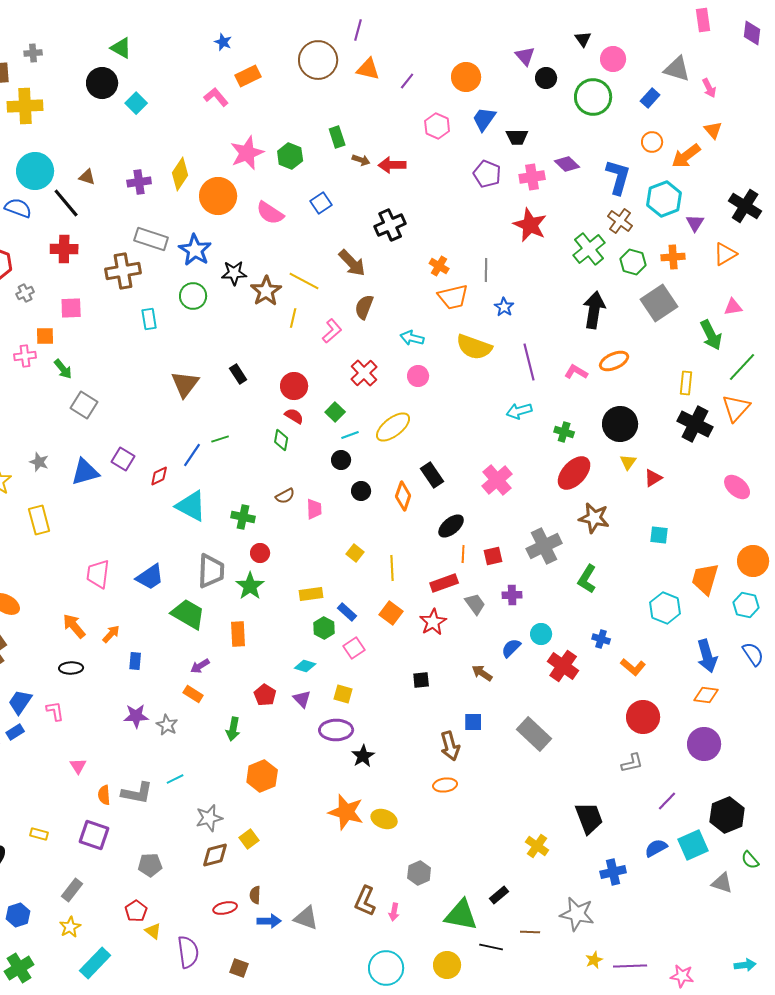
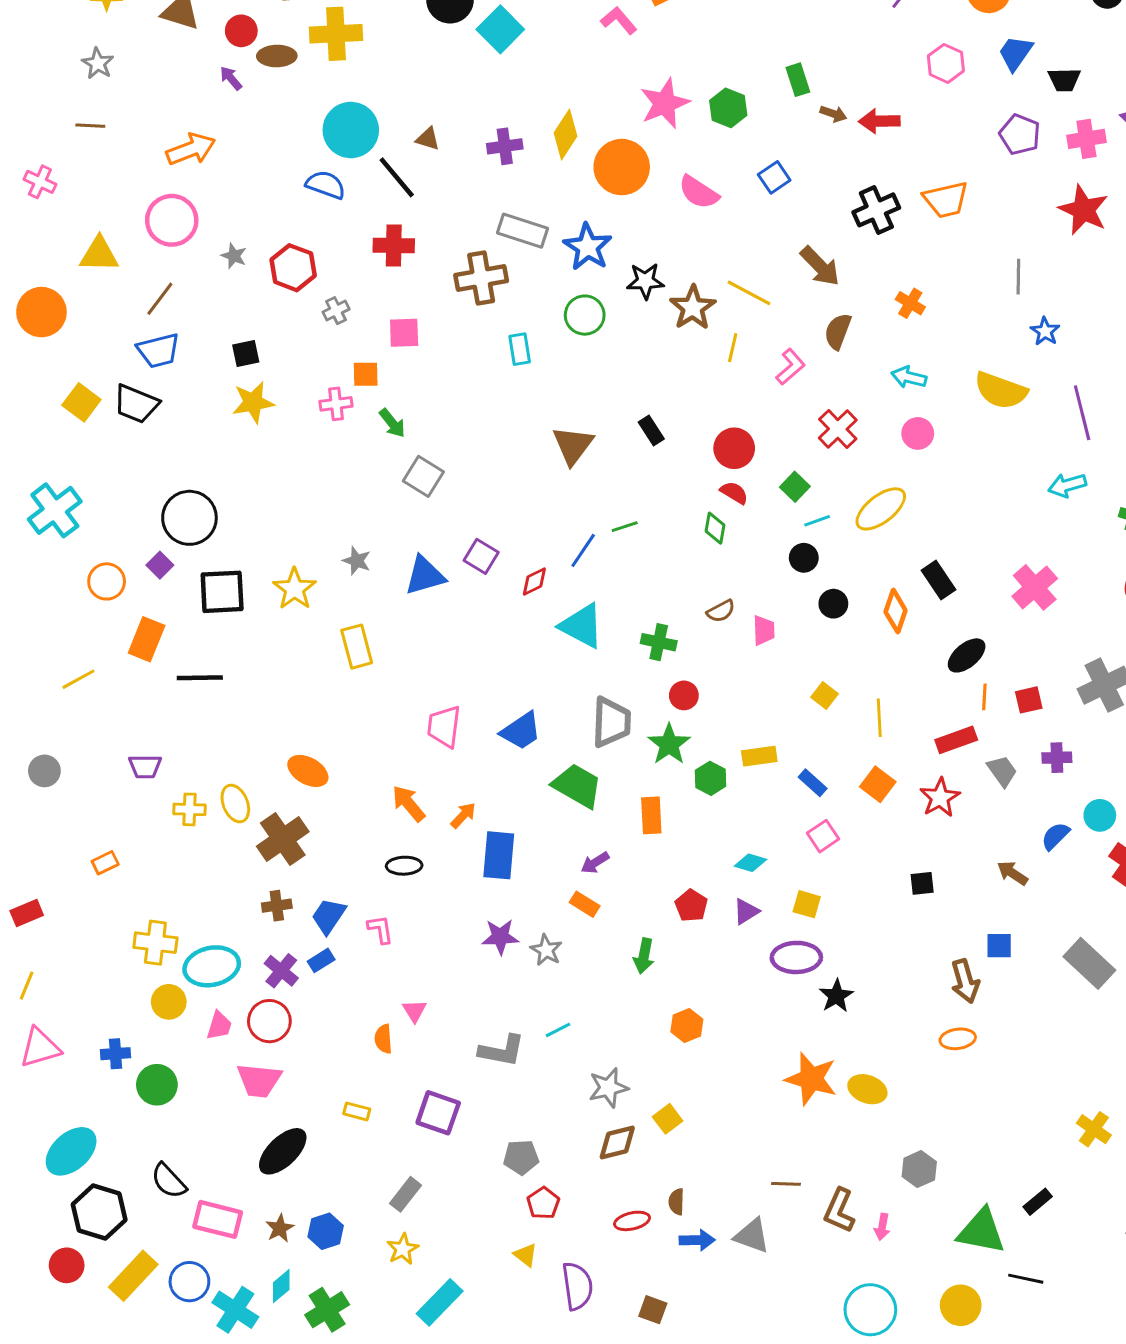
cyan square: (136, 103) -> (500, 29), size x1.4
orange cross: (439, 266) -> (910, 303), moved
orange trapezoid: (453, 297) -> (946, 200), moved
green hexagon: (324, 628) -> (711, 778), moved
blue rectangle: (135, 661) -> (499, 855), size x1.8
purple triangle: (302, 699) -> (746, 912), turned 42
orange hexagon: (262, 776) -> (687, 1026), size x0.7
orange semicircle: (104, 795) -> (383, 1039), moved
red pentagon: (136, 911) -> (543, 1203), moved
brown line: (530, 932) -> (786, 1184), moved

